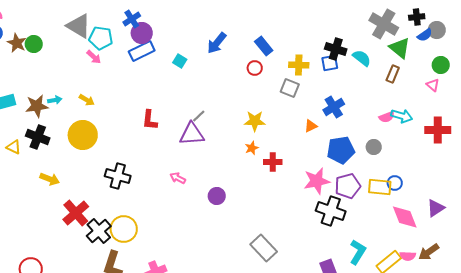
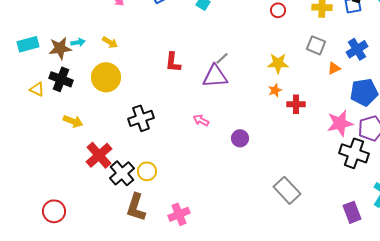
gray square: (290, 88) -> (316, 45), moved
black cross: (118, 176) -> (141, 118), turned -35
yellow circle: (124, 229) -> (147, 171), size x0.7

